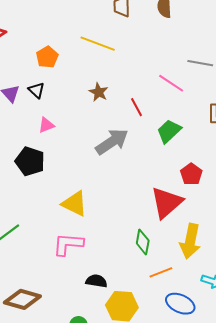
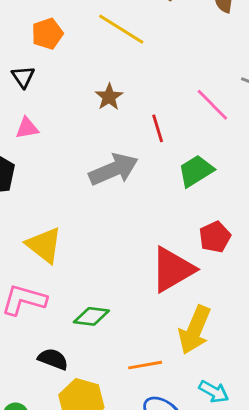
green diamond: (143, 242) -> (91, 316), moved, turned 75

